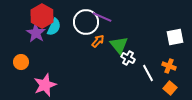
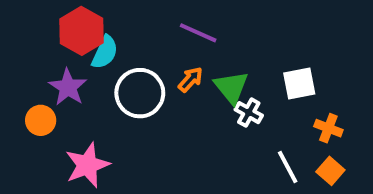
white circle: (86, 22) -> (140, 93), moved
purple star: (36, 33) -> (68, 87), moved
white square: (175, 37) -> (299, 83), moved
white line: (148, 73) -> (288, 167), moved

